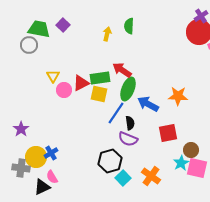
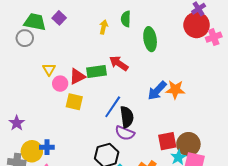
green ellipse: (128, 89) -> (150, 39), moved, turned -30
yellow square: (99, 94) -> (74, 102), moved
blue arrow: (148, 104) -> (157, 91), moved, turned -75
black semicircle: (130, 123) -> (127, 117), size x1.5
red square: (168, 133) -> (167, 141), moved
brown circle: (191, 150) -> (188, 144), size x1.5
blue cross: (51, 153) -> (47, 147), turned 32

